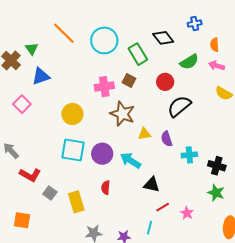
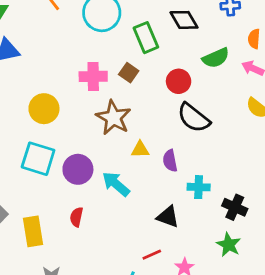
black semicircle: (179, 106) -> (194, 118), turned -110
black triangle: (152, 185) -> (168, 217), moved

